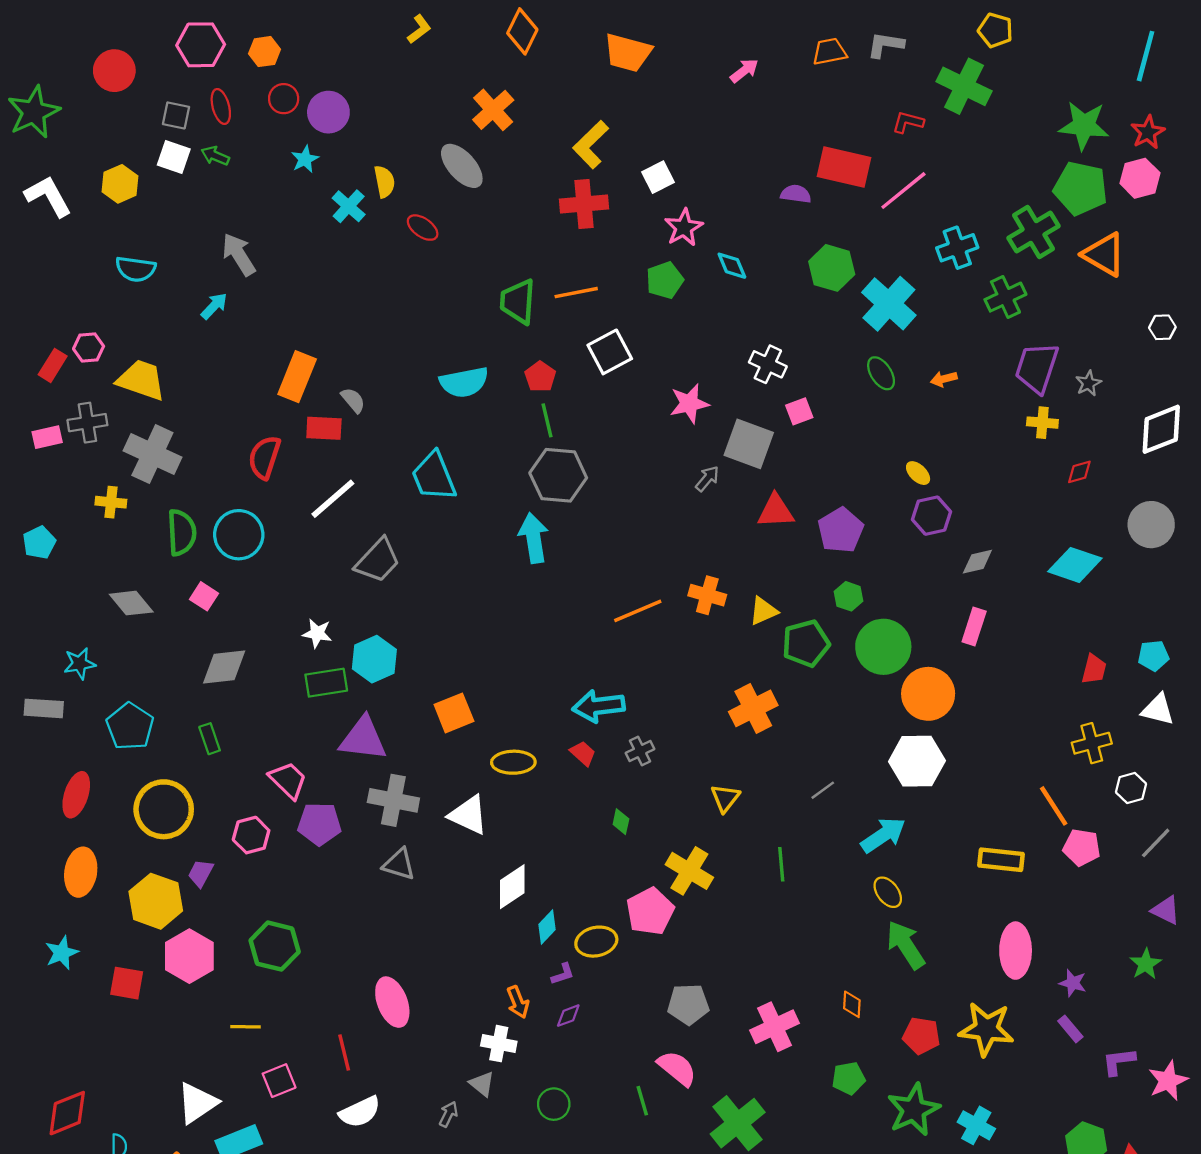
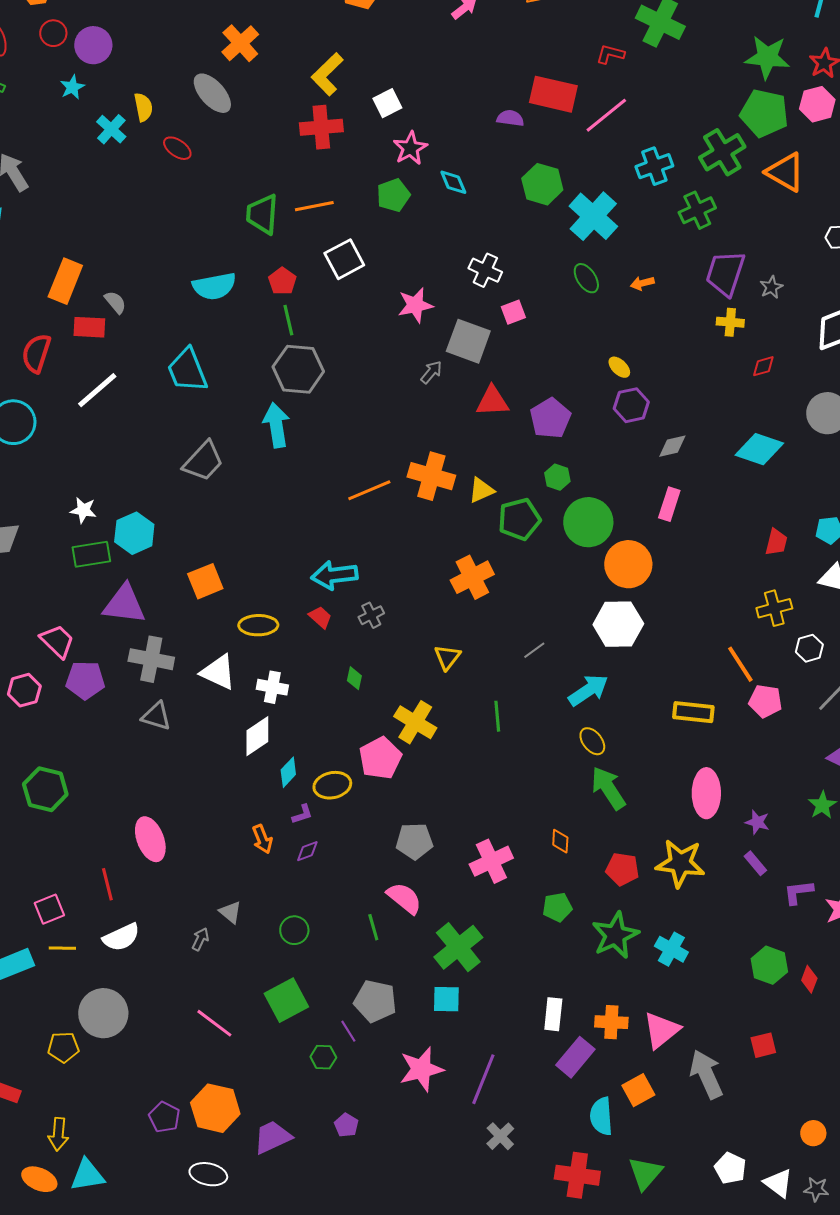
gray trapezoid: (378, 560) -> (203, 461), moved
orange cross: (707, 595) -> (431, 476), size x1.4
yellow line: (245, 1027) -> (62, 948), moved
white cross: (499, 1044) -> (272, 687), moved

